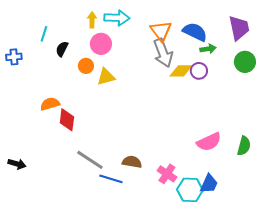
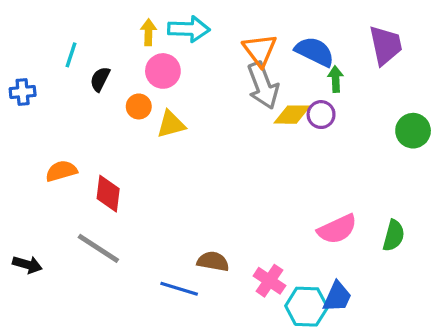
green arrow: (208, 49) -> (336, 79), turned -84
green circle: (245, 62) -> (413, 131), moved
orange semicircle: (50, 104) -> (61, 171), moved
gray line: (90, 160) -> (98, 248), moved

